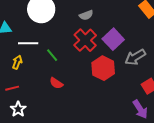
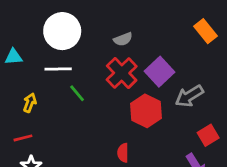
white line: (28, 43) -> (58, 69), moved
red semicircle: (56, 83) -> (123, 153), moved, turned 56

